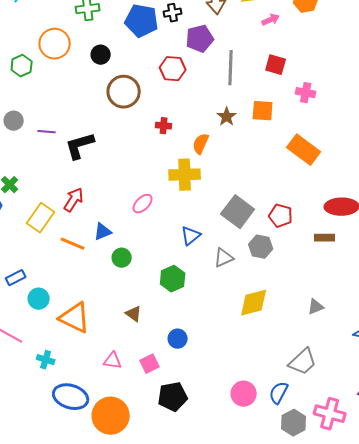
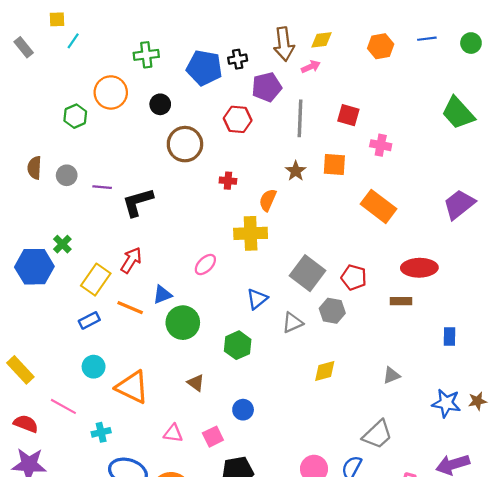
pink arrow: (271, 20) -> (311, 67), moved
green circle: (122, 258) -> (183, 323), size x1.6
blue rectangle: (16, 278) -> (89, 320), moved
yellow diamond: (254, 303) -> (325, 371), size x0.7
cyan cross: (46, 360) -> (101, 432), turned -30

